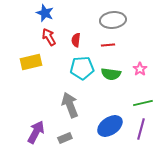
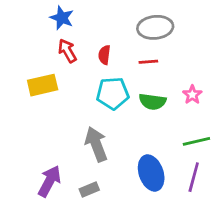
blue ellipse: (110, 126) -> (151, 173), turned -75

